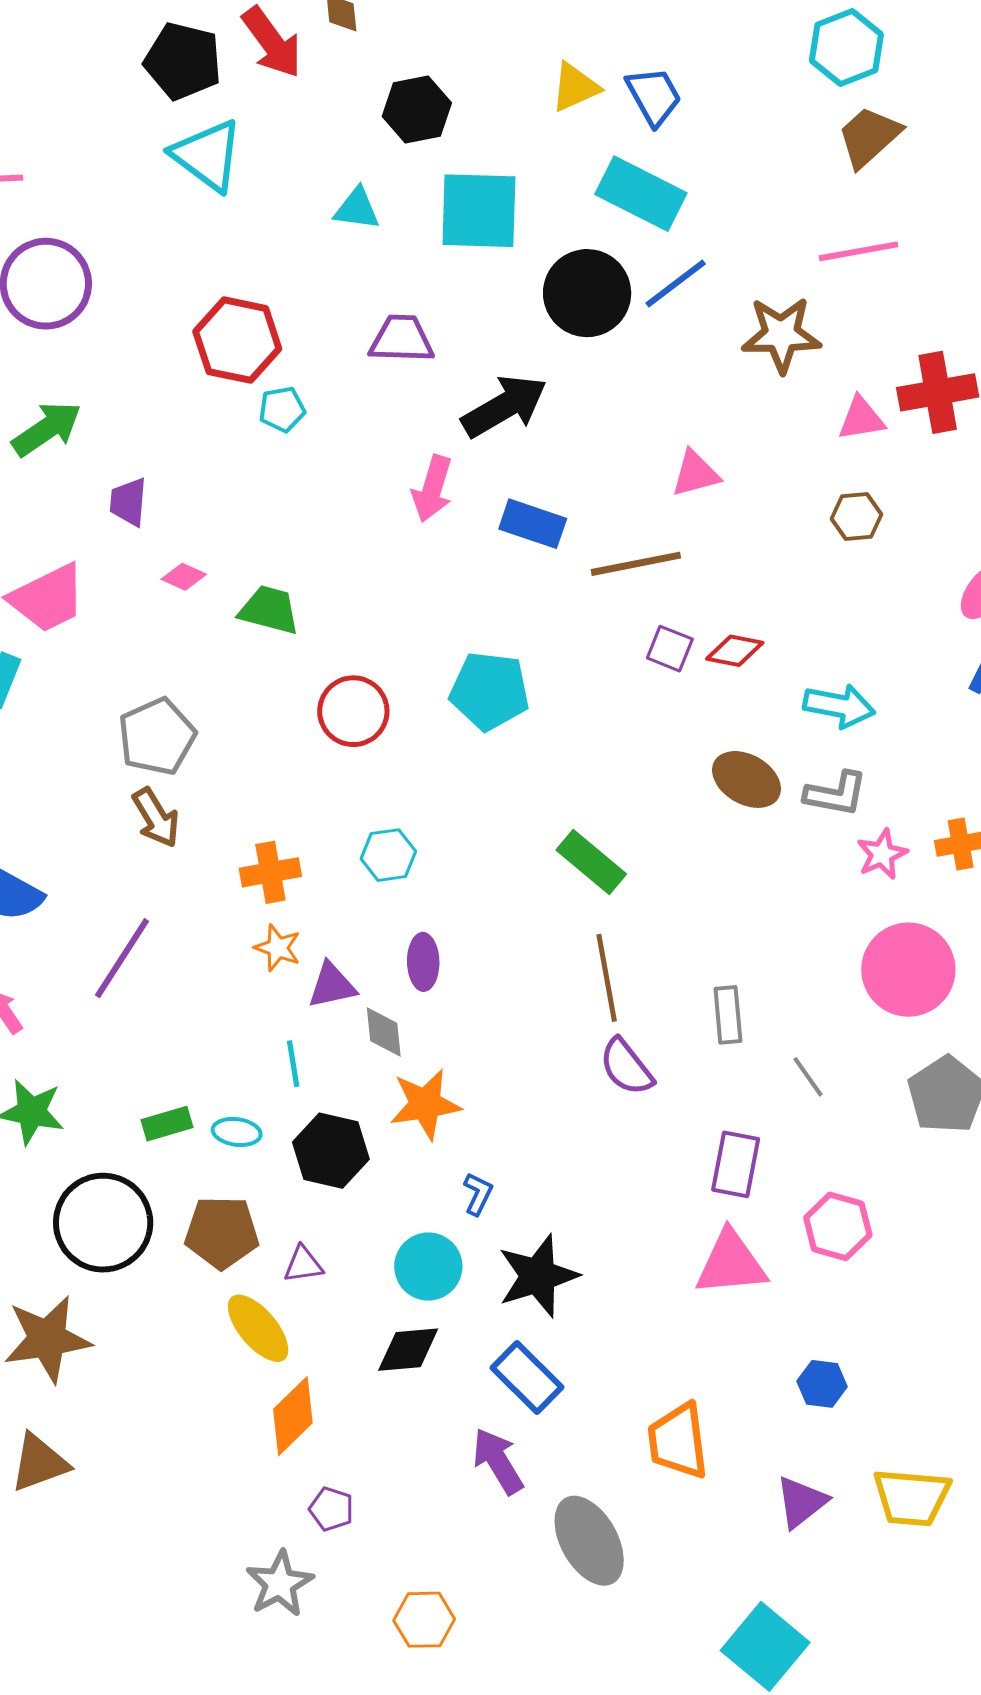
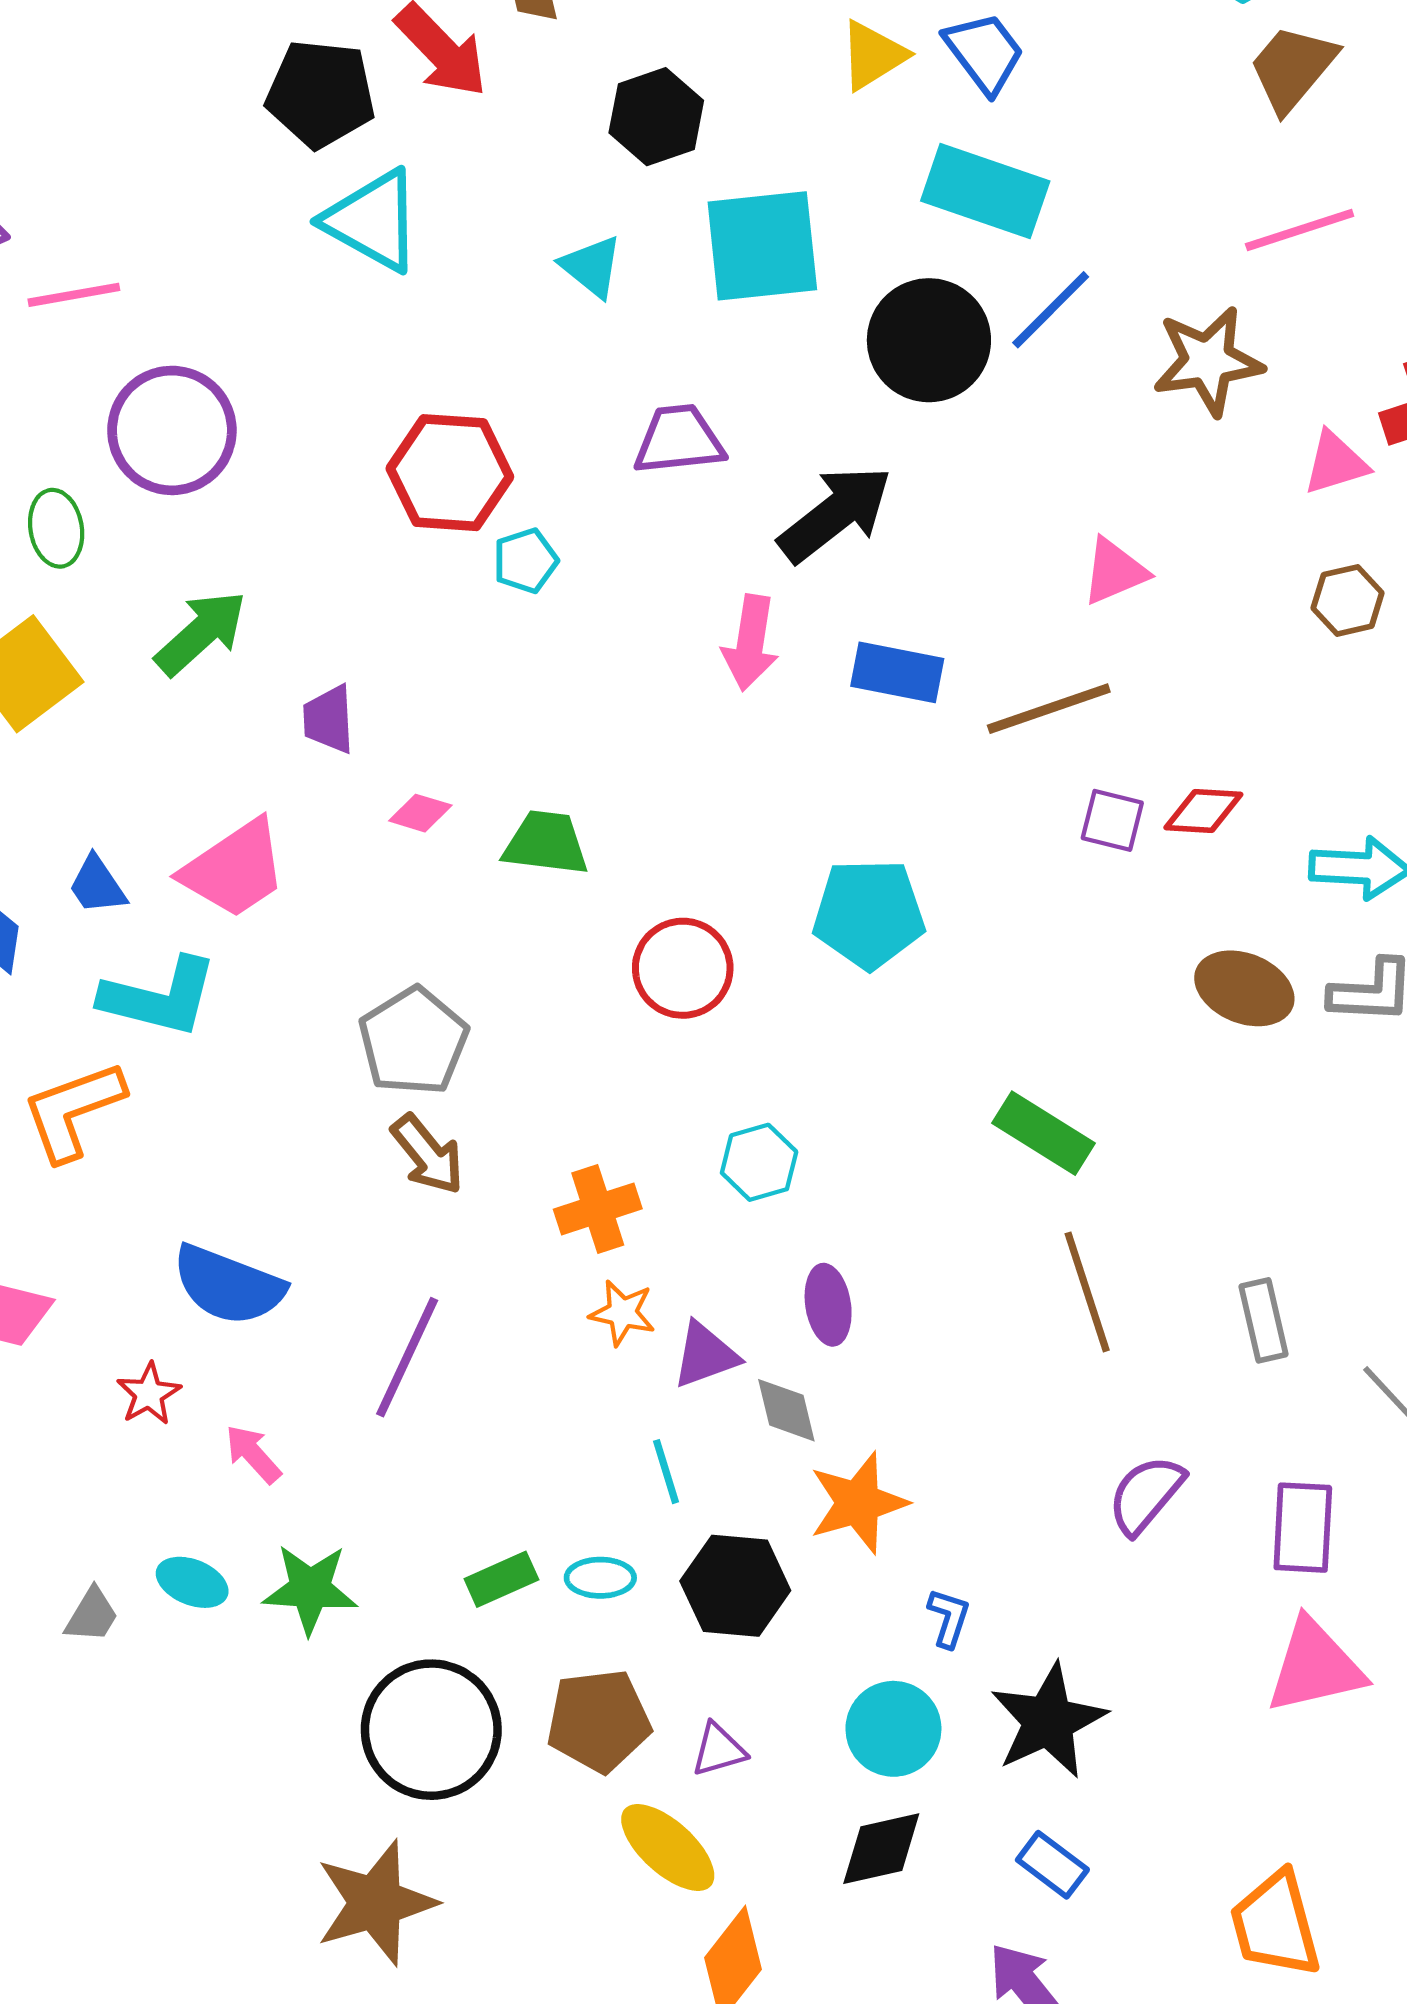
cyan triangle: (357, 209) -> (592, 266), turned 39
purple semicircle: (626, 1067) -> (1146, 1495), moved, turned 86
blue rectangle: (527, 1377) -> (1052, 1865), size x0.7

